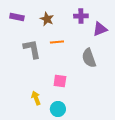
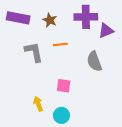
purple cross: (81, 16) -> (86, 17), size x1.5
purple rectangle: (17, 17) -> (18, 18), size x1.5

